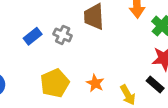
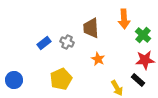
orange star: (95, 83) -> (98, 59), moved

